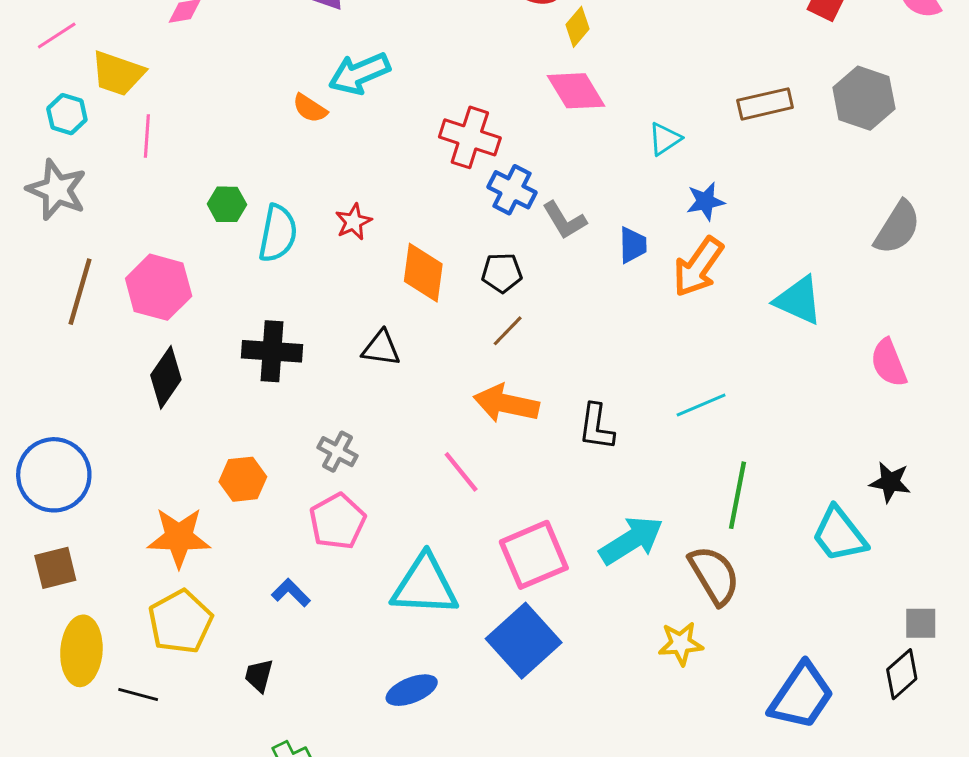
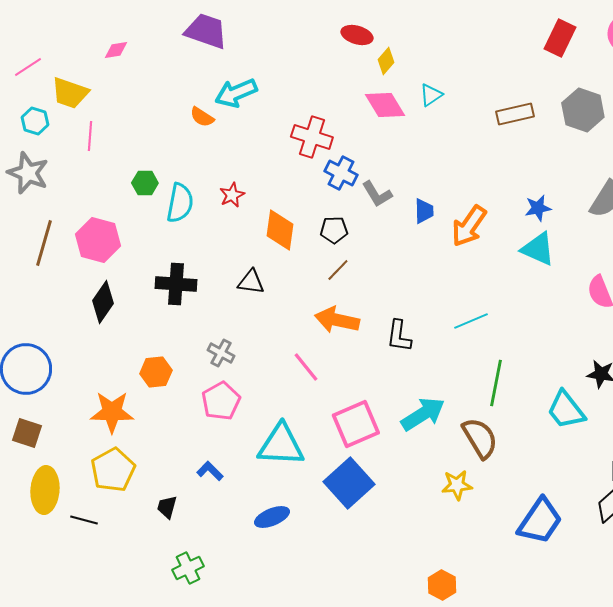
cyan triangle: (665, 139) -> (431, 95), moved
blue star: (705, 201) -> (538, 208), moved
brown square: (55, 568) -> (27, 433), turned 32
blue L-shape: (291, 593) -> (210, 471), moved

